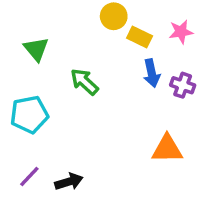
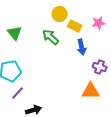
green arrow: (84, 82) -> (51, 37), moved
purple cross: (183, 85) -> (100, 67), moved
purple line: (29, 177) -> (18, 93), moved

